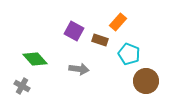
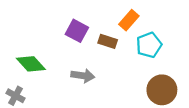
cyan pentagon: (129, 54) -> (149, 45), moved, turned 30

